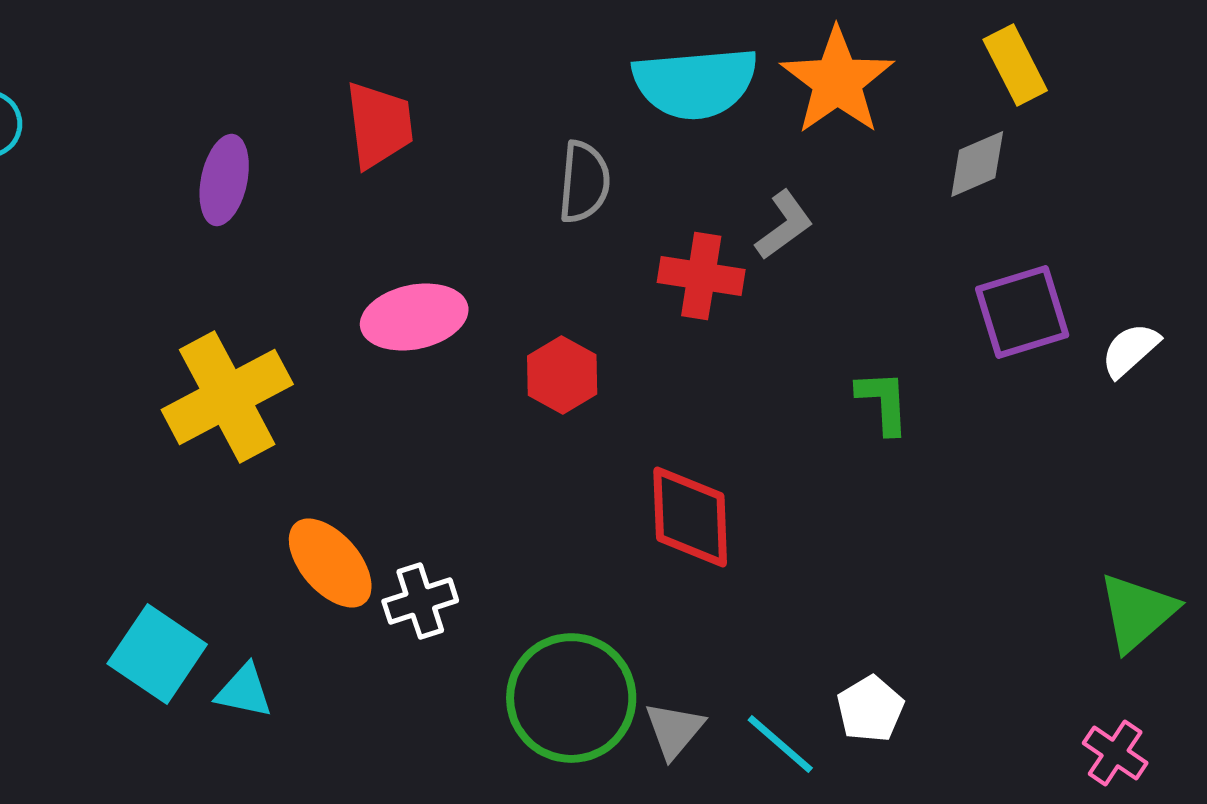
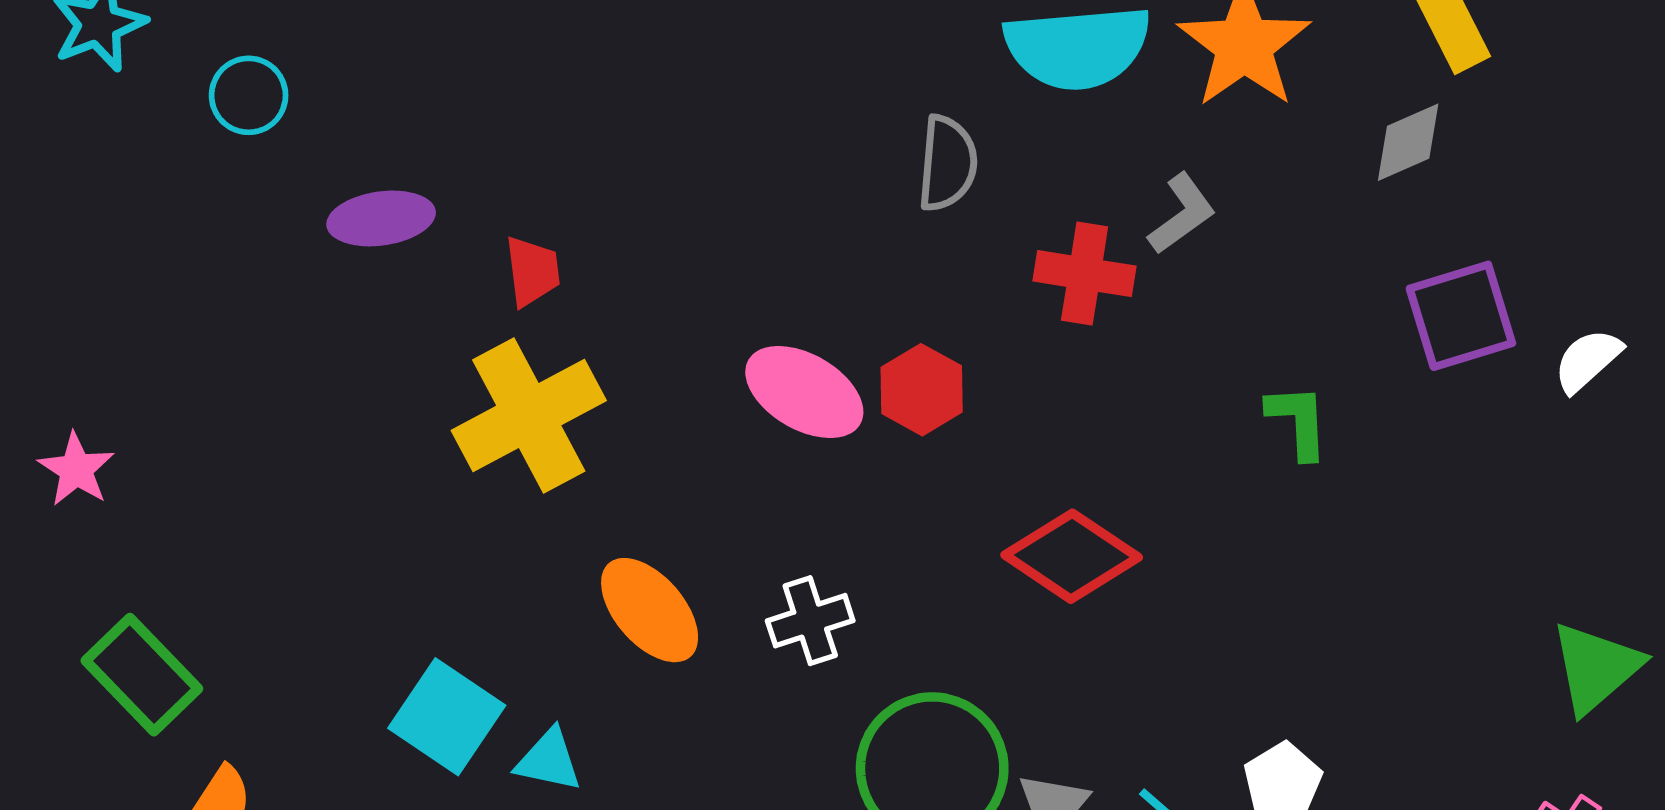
red trapezoid: (379, 125) -> (532, 271), moved, size x0.7
purple ellipse: (224, 180) -> (381, 218), moved, turned 70
pink ellipse: (414, 317) -> (804, 392), moved, turned 42
red diamond: (690, 517) -> (1072, 556), turned -54
white cross: (420, 601) -> (810, 621), moved

